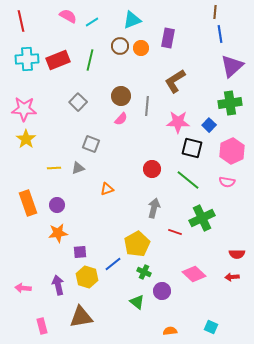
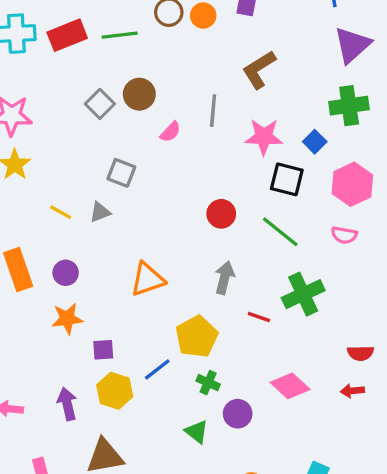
green line: (90, 60) -> (120, 35), turned 70
brown circle: (121, 96) -> (139, 94), moved
yellow line: (54, 168) -> (61, 212), turned 32
orange triangle: (107, 189) -> (148, 279), moved, size x1.6

